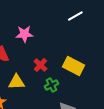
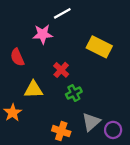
white line: (75, 16) -> (62, 13), moved
yellow rectangle: (73, 66) -> (99, 47), moved

